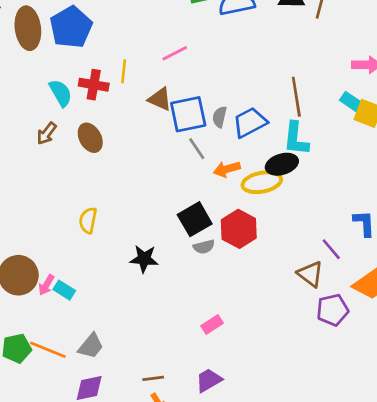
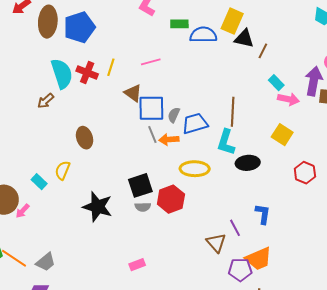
cyan semicircle: (61, 93) -> (62, 74), size x1.4
cyan rectangle: (351, 101) -> (276, 83), moved
brown ellipse: (90, 138) -> (85, 138), moved
black ellipse: (282, 164) -> (248, 163), moved
orange arrow: (227, 169) -> (169, 139), moved
black star: (144, 259) -> (98, 207), size x1.4
cyan rectangle: (64, 290) -> (39, 182), moved
purple pentagon: (333, 310) -> (240, 270), moved

